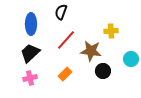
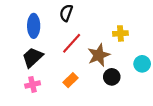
brown star: (91, 51) -> (99, 55), turned -30

